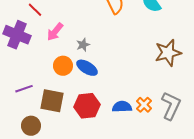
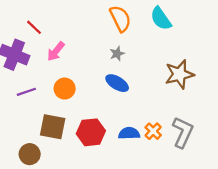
gray star: (83, 45) -> (117, 54), moved
blue ellipse: (87, 68) -> (117, 83), moved
purple line: (24, 89) -> (26, 92), moved

